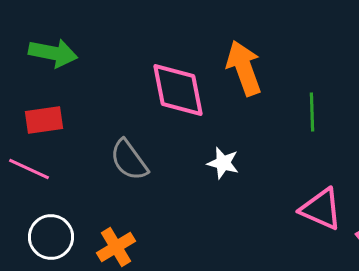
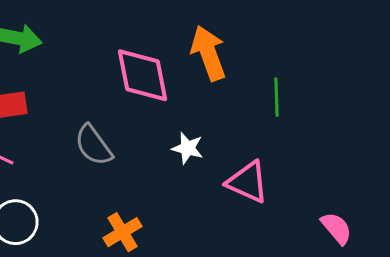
pink triangle: (321, 209) -> (248, 182), moved
orange cross: (116, 247) -> (122, 232), moved

